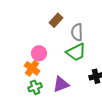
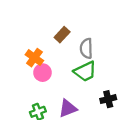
orange cross: (32, 68) -> (34, 58), moved

